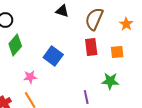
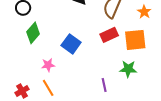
red rectangle: (91, 47) -> (109, 35), turned 72
orange square: (117, 52) -> (135, 40), size x1.6

